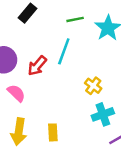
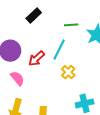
yellow cross: (93, 86) -> (68, 72), moved

